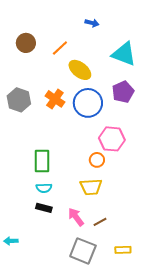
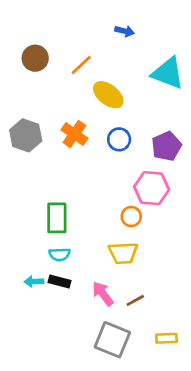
purple pentagon: (123, 92) -> (166, 146), moved
blue circle: (88, 103) -> (119, 139), size x0.6
cyan arrow: (11, 241) -> (34, 281), moved

